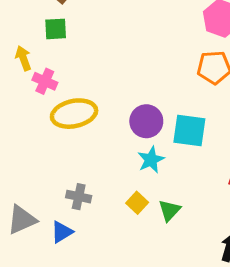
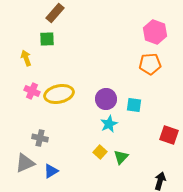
pink cross: (45, 81) -> (32, 91), moved
cyan square: (189, 130) -> (134, 105), size x0.7
gray cross: (79, 197) -> (40, 138), moved

